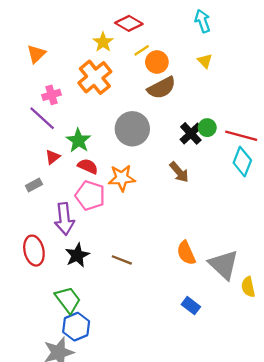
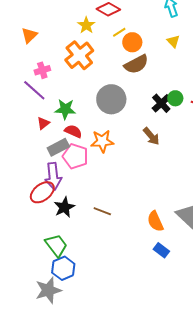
green star: (78, 140) -> (65, 109), turned -30
gray rectangle: (34, 185) -> (58, 147), moved, size x1.5
red ellipse: (34, 251) -> (42, 192), moved, turned 65
orange semicircle: (186, 253) -> (155, 221), moved

